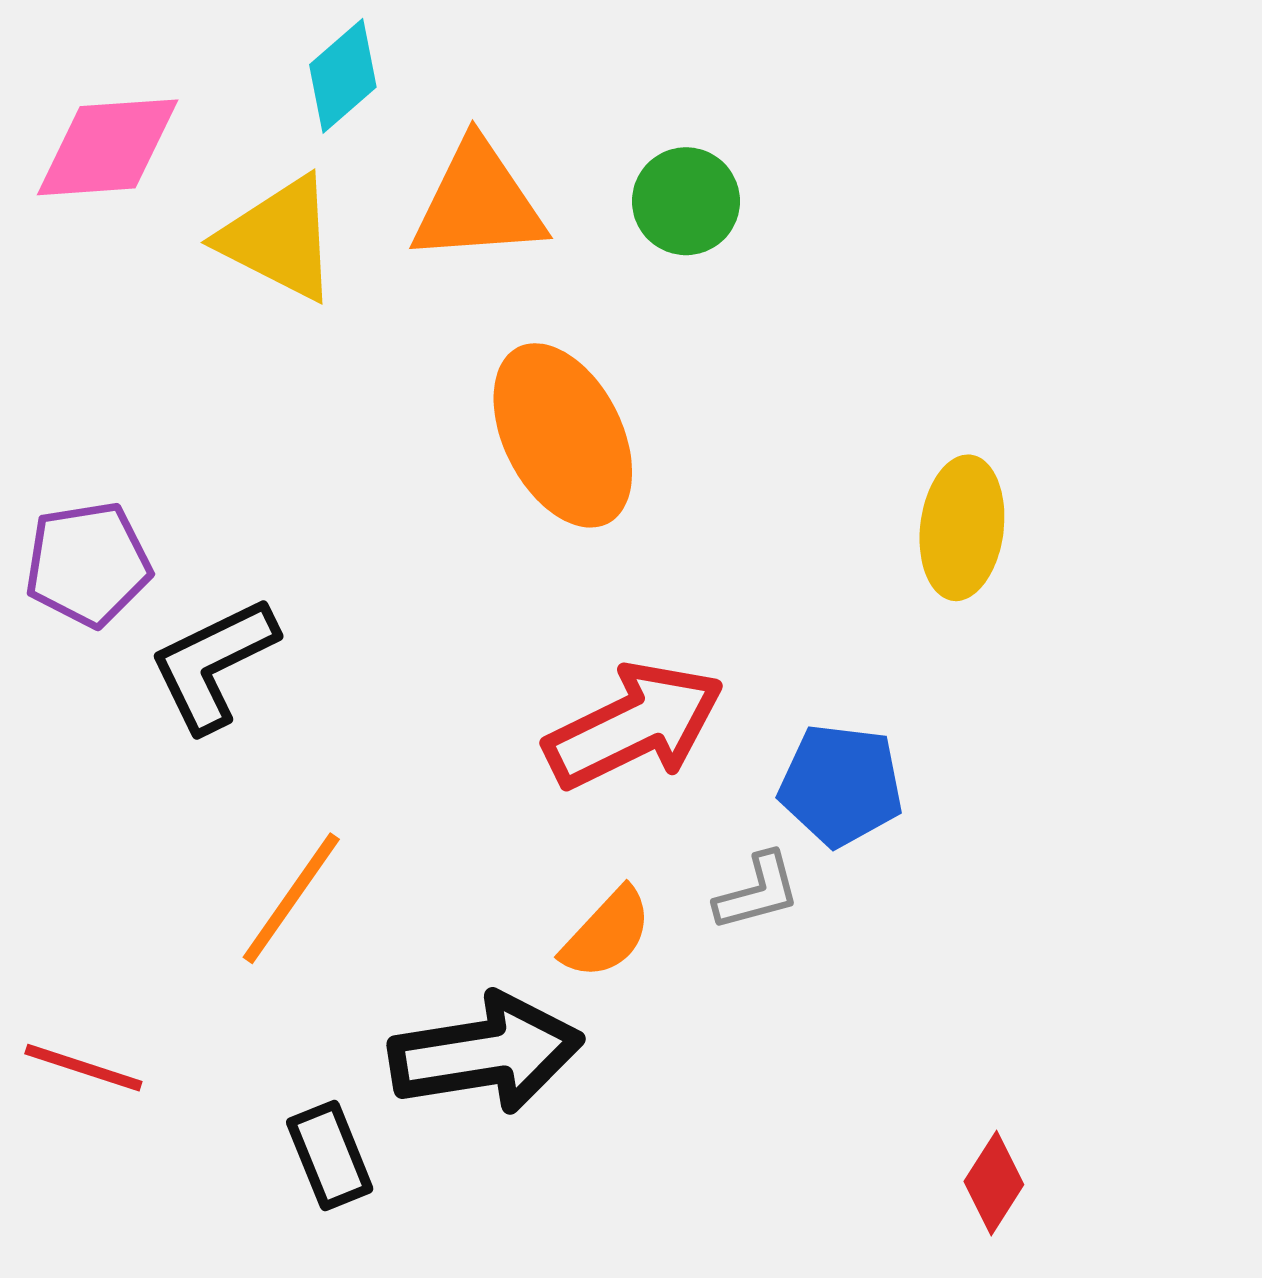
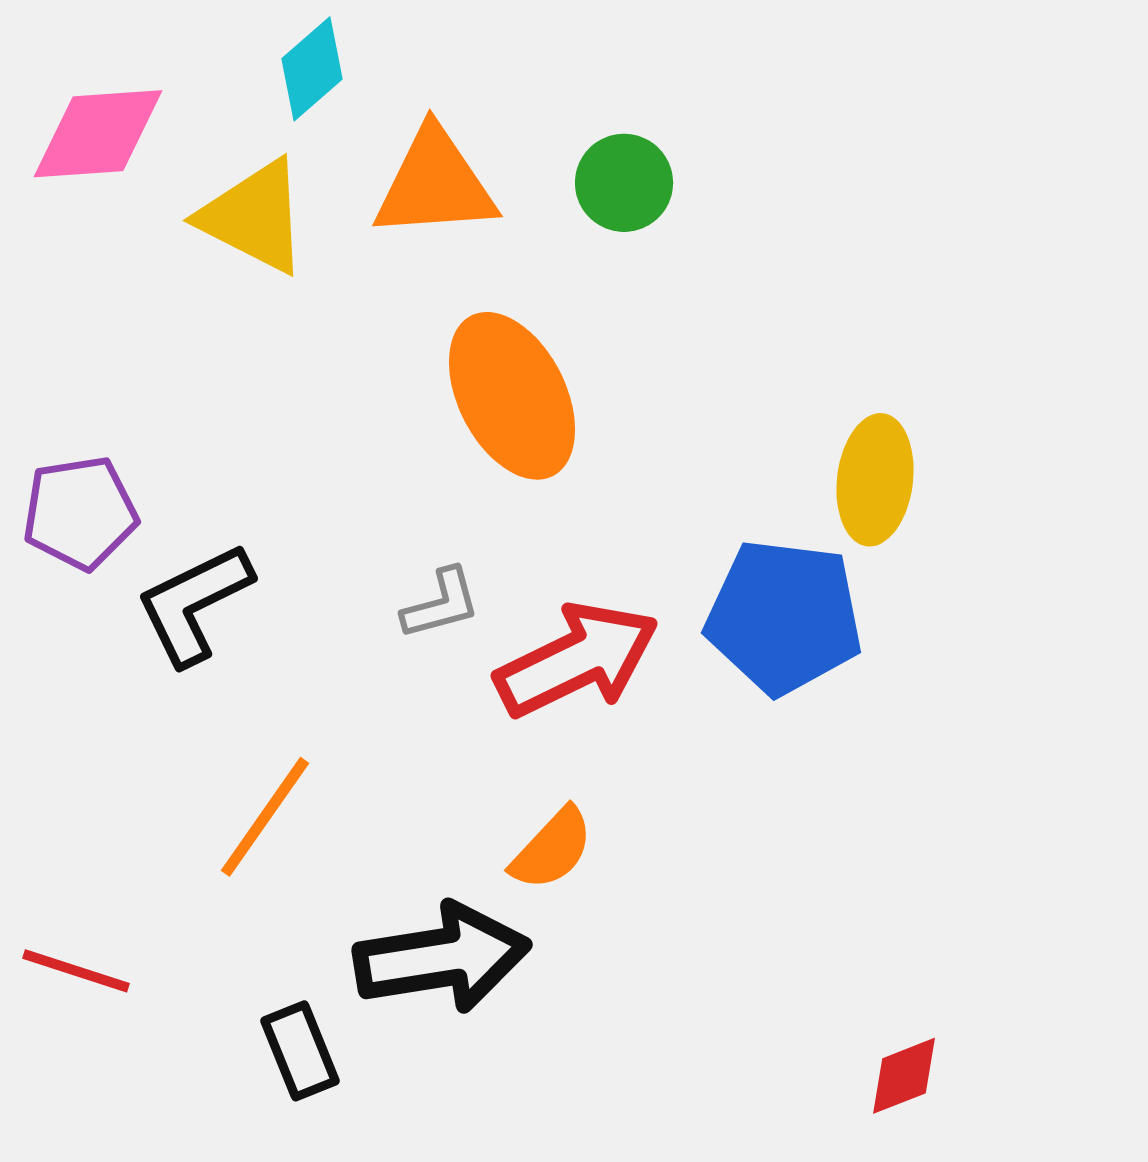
blue pentagon: (841, 785) -> (784, 617), moved, size x1.4
gray L-shape: (757, 892) -> (441, 604), moved
red diamond: (994, 1183) -> (904, 1076), turned 36

